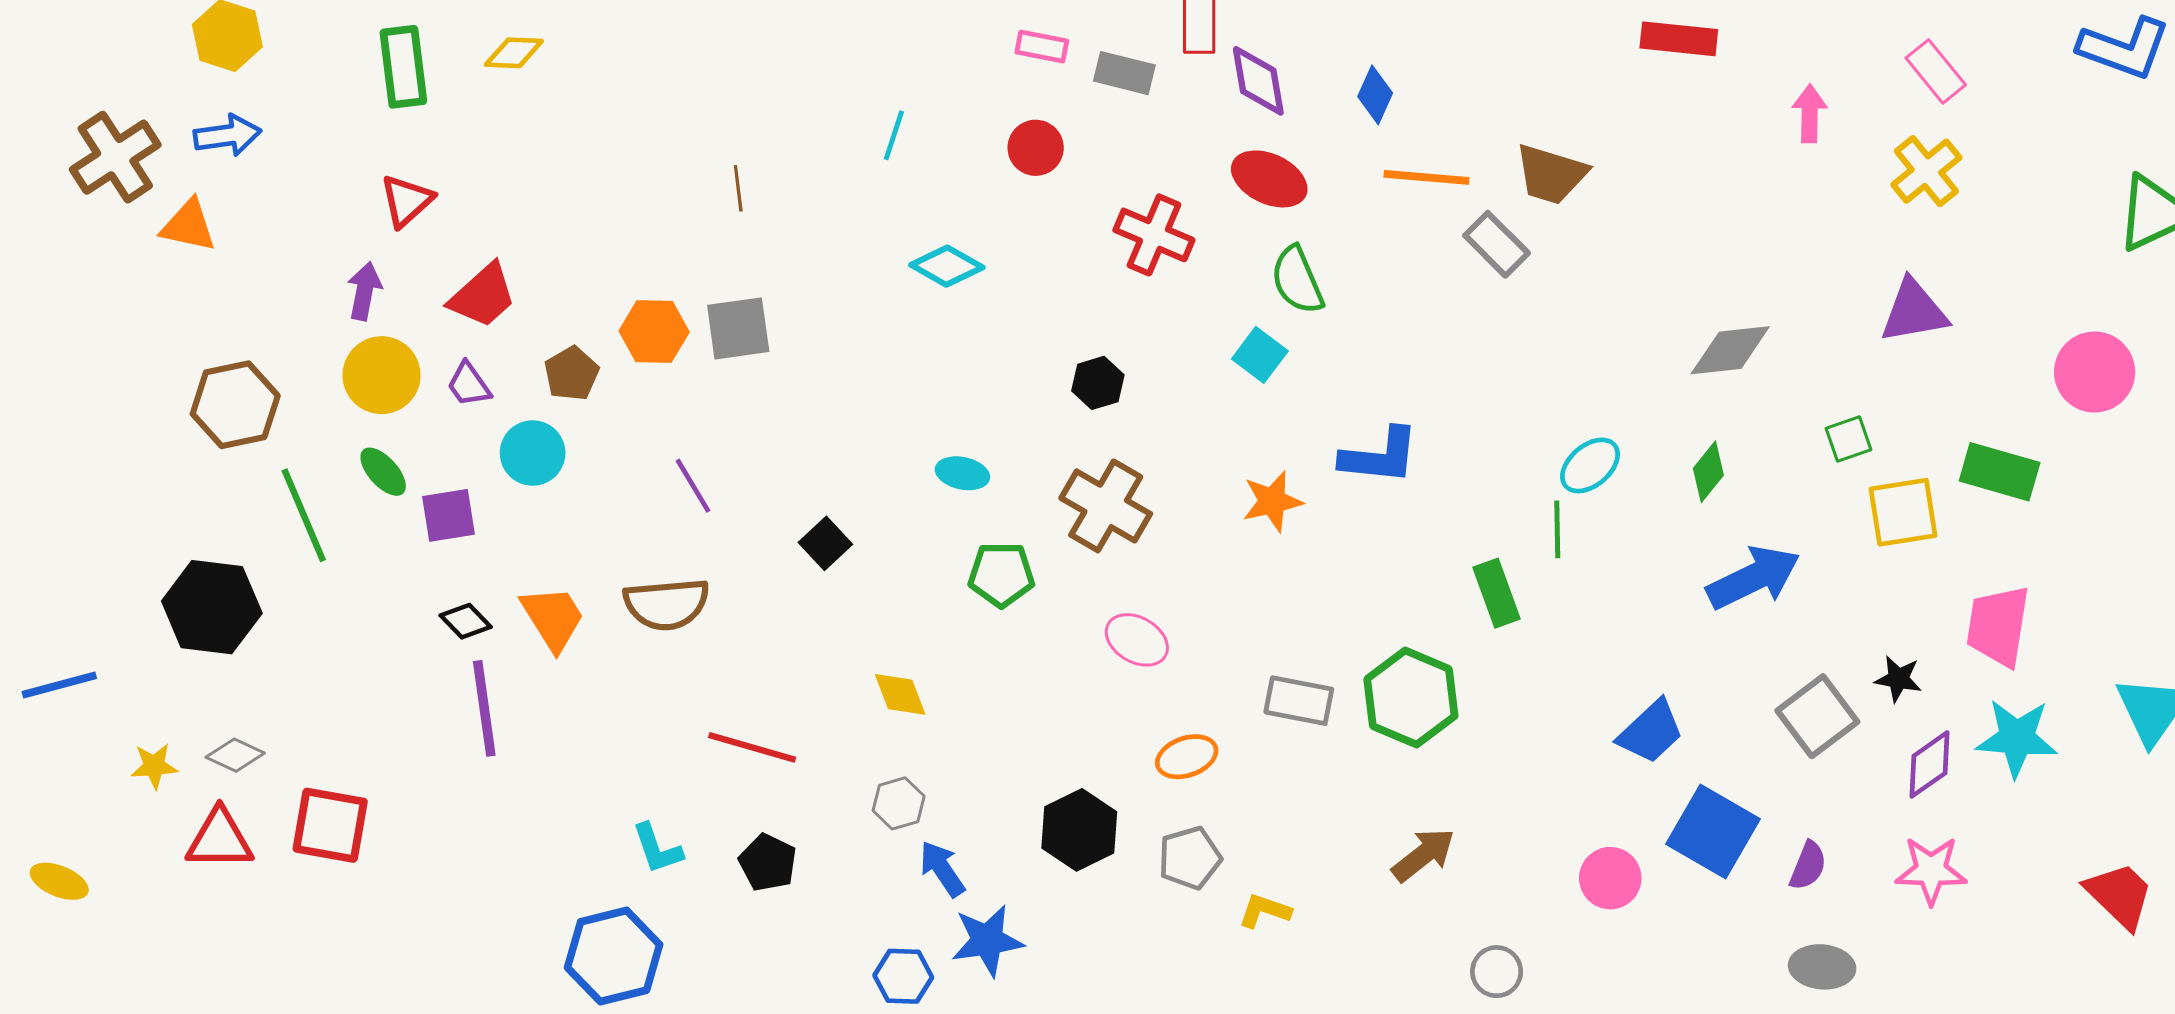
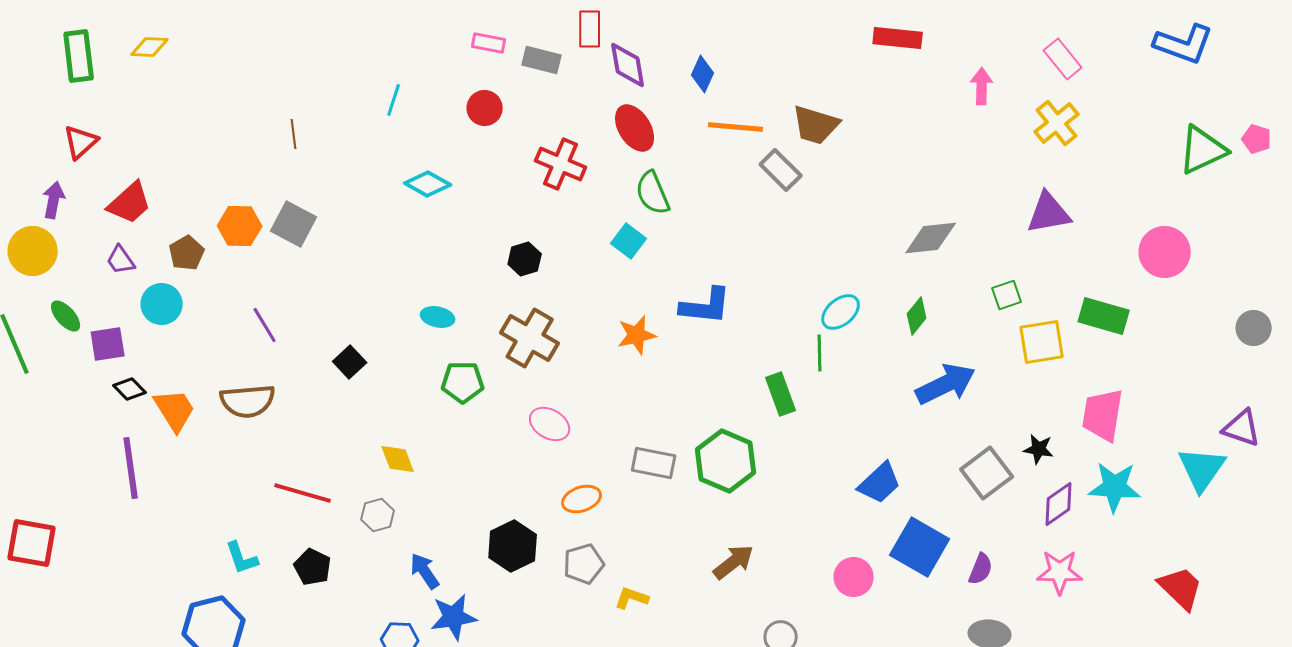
red ellipse: (1269, 179) -> (635, 128), turned 33
gray square: (738, 328) -> (294, 224), turned 36
yellow circle: (382, 375) -> (33, 251), moved
black diamond: (466, 621) -> (130, 389), moved
gray hexagon: (899, 803) -> (378, 515), moved

